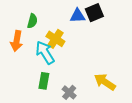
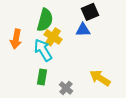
blue triangle: (78, 16) -> (83, 30), moved
green semicircle: (32, 21) -> (45, 20), moved, size x1.6

